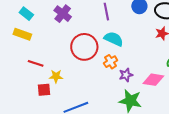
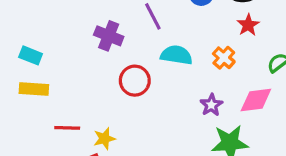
purple cross: (63, 14) -> (109, 36), moved
red circle: (84, 47) -> (135, 81), size x0.7
orange cross: (111, 62) -> (224, 58), moved

